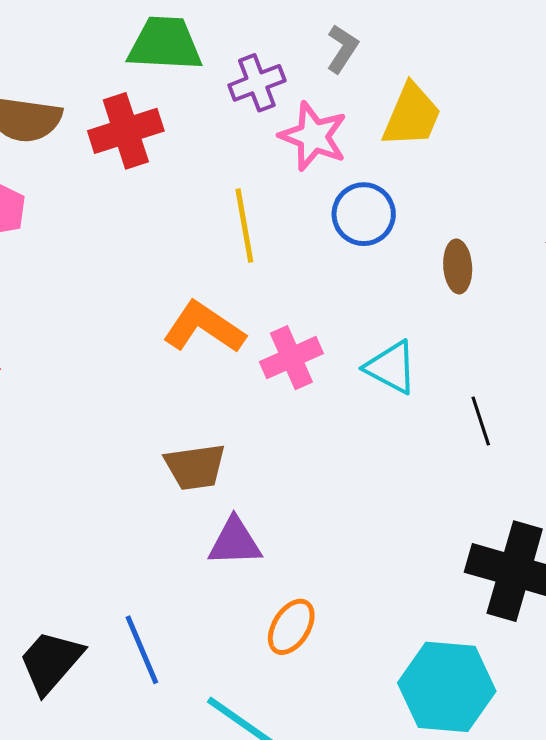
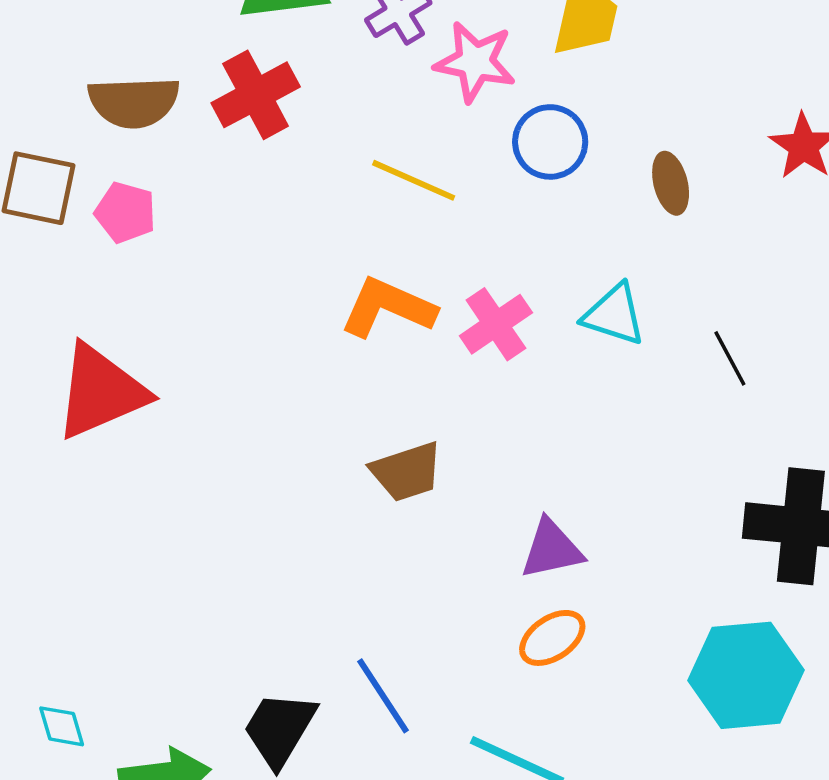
yellow line: (244, 226) -> (414, 180), turned -46
purple triangle: (235, 542) -> (552, 549), moved
orange ellipse: (291, 627) -> (552, 638), turned 34

